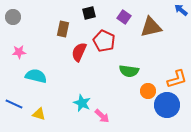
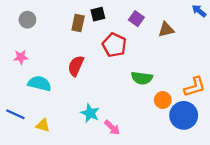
gray circle: (13, 17) -> (27, 20), moved
brown triangle: (151, 27) -> (166, 30), size x0.7
brown rectangle: (63, 29) -> (78, 23), moved
red semicircle: (79, 52) -> (76, 66), moved

